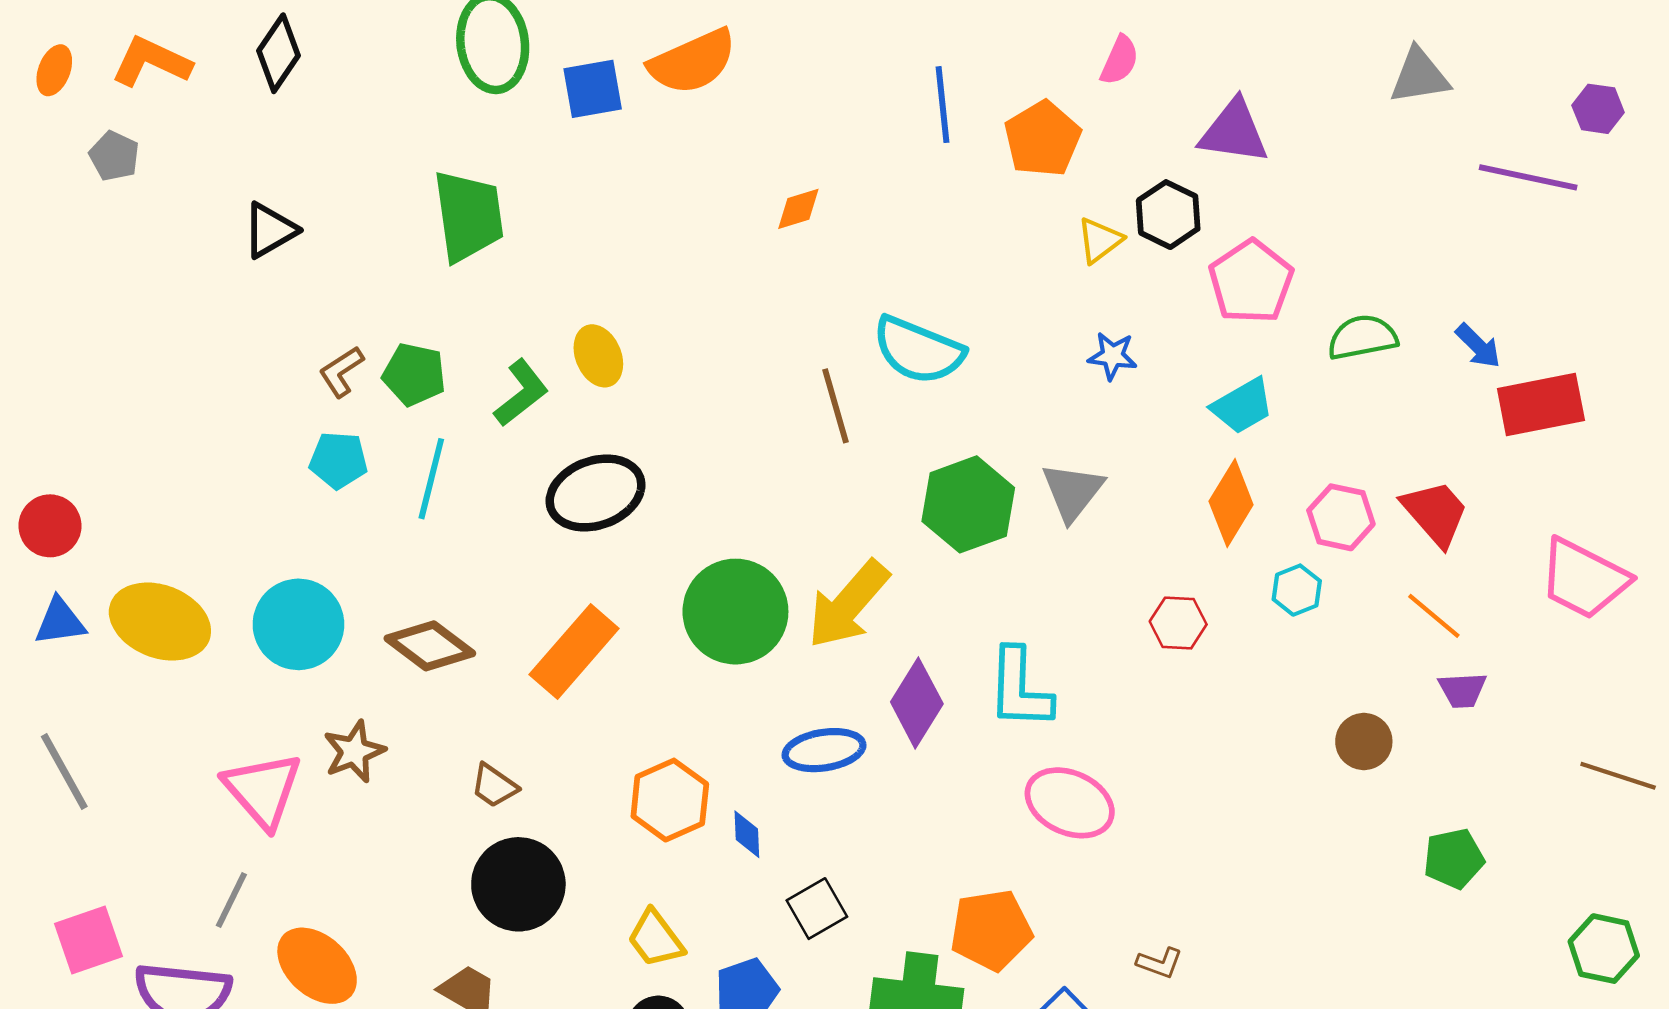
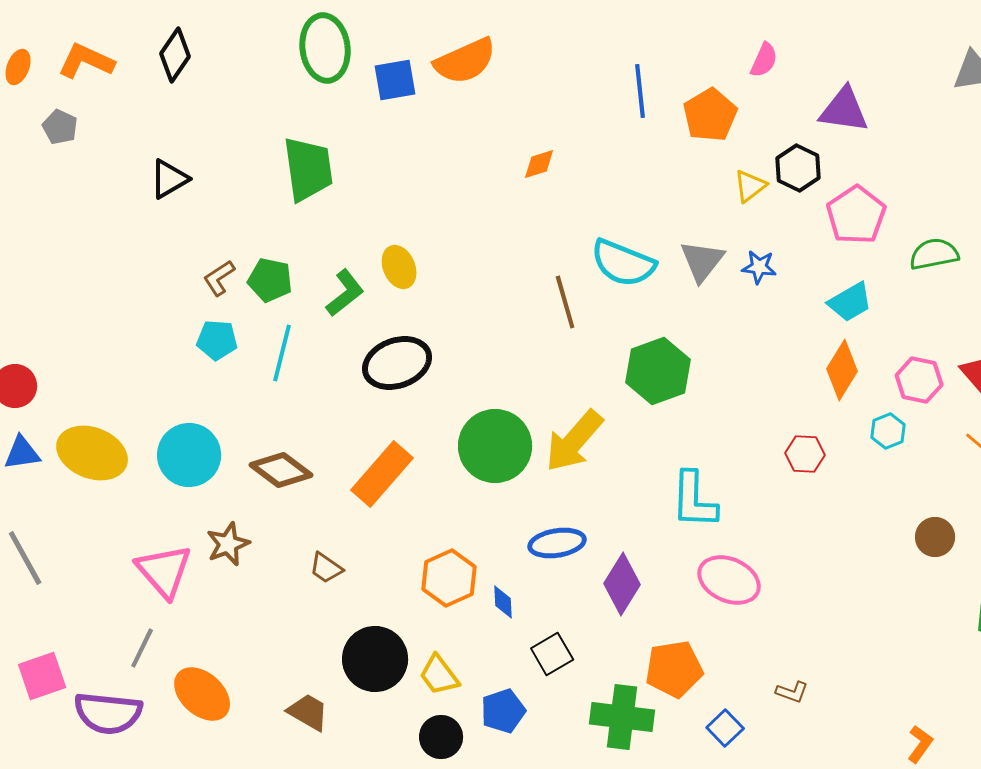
gray triangle: (1073, 492) -> (702, 261), moved
purple diamond: (917, 703) -> (622, 584), moved
black circle: (518, 884) -> (375, 659), moved

